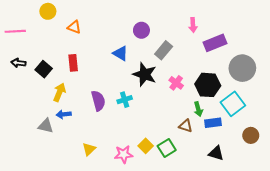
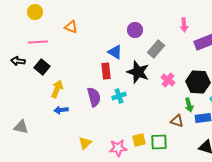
yellow circle: (48, 11) -> (35, 12), moved
pink line: (15, 31) -> (38, 42), moved
red rectangle: (73, 63) -> (106, 71), moved
gray triangle: (46, 126) -> (21, 127), moved
yellow square: (146, 146) -> (139, 140), turned 32
green square: (167, 148) -> (159, 142), turned 30

